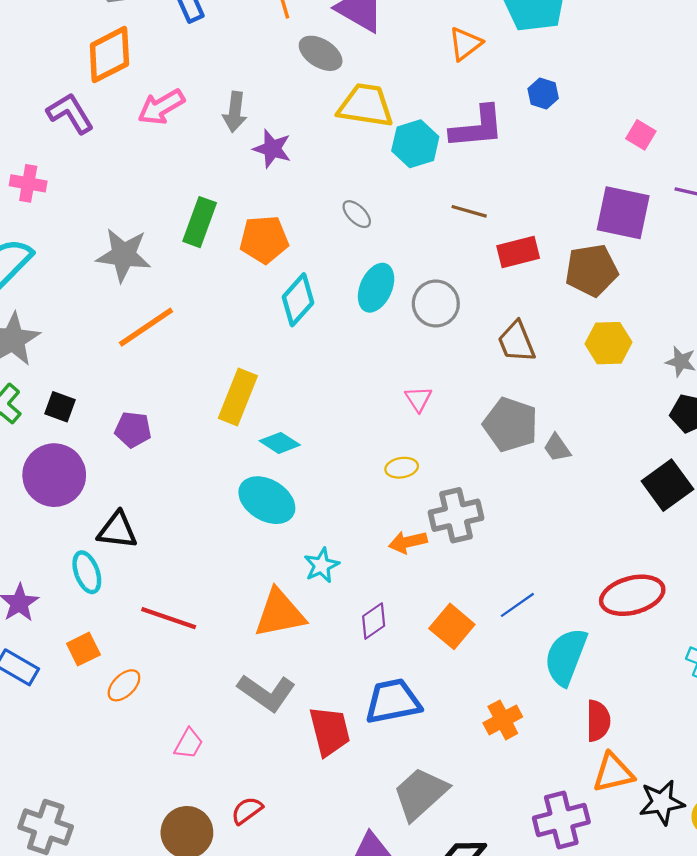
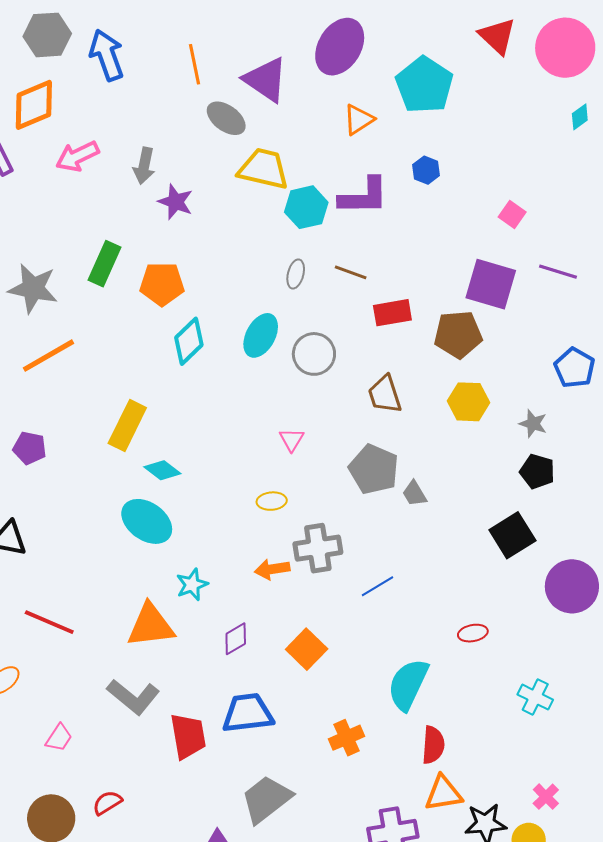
gray ellipse: (357, 214) -> (296, 274), moved, turned 56
red ellipse: (632, 595) -> (473, 633), size x0.5
blue line: (517, 605) -> (378, 586), moved

